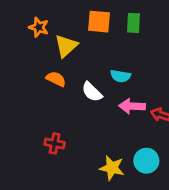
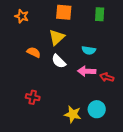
green rectangle: (133, 23) -> (100, 14), moved
yellow triangle: (66, 46) -> (57, 37), moved
cyan semicircle: (121, 76) -> (89, 50), moved

